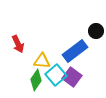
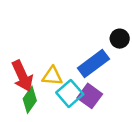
red arrow: (18, 44) -> (22, 76), moved, size x1.4
green diamond: (36, 80) -> (30, 100), moved

